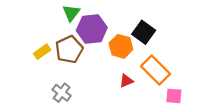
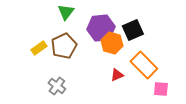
purple hexagon: (92, 29) -> (101, 28), moved
black square: (144, 32) -> (133, 30), turned 30

